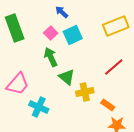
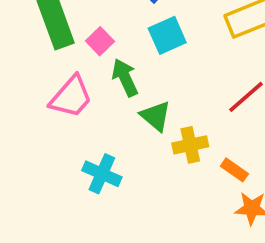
pink square: (51, 33) -> (100, 41), moved
pink trapezoid: (18, 84) -> (71, 97), moved

